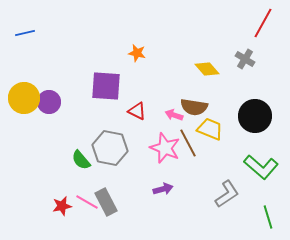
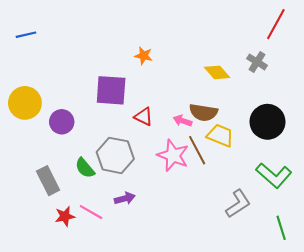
purple circle: (49, 102) -> (62, 122), moved
purple arrow: (163, 189) -> (125, 198), moved
gray rectangle: (106, 202) -> (48, 181), moved

